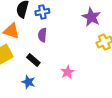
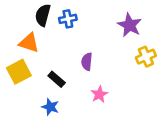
purple semicircle: (42, 35) -> (87, 62), moved

